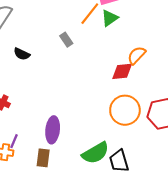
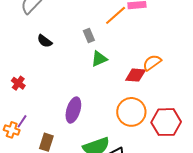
green triangle: (110, 18) -> (99, 59), moved
purple ellipse: (53, 130) -> (73, 110), moved

